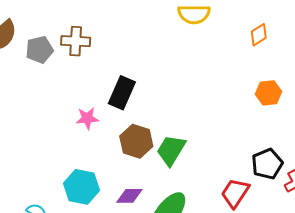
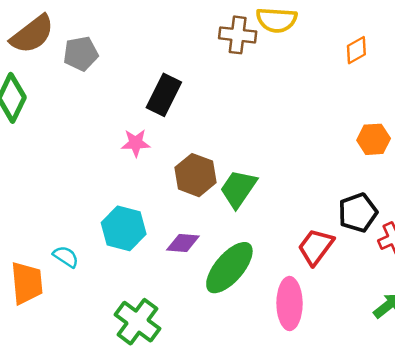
brown cross: (76, 41) -> (238, 35), moved
black rectangle: (122, 93) -> (164, 95), moved
orange hexagon: (269, 93) -> (374, 139), moved

